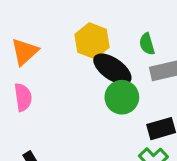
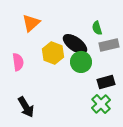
yellow hexagon: (92, 41) -> (53, 53), moved
orange triangle: (25, 52) -> (31, 23), moved

